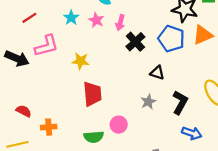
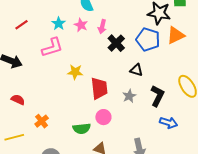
pink L-shape: (46, 46) -> (52, 47), moved
yellow star: (81, 61) -> (75, 72), moved
red trapezoid: (92, 94) -> (99, 88), moved
red semicircle: (24, 111) -> (18, 100), moved
orange cross: (49, 127) -> (42, 121), turned -32

